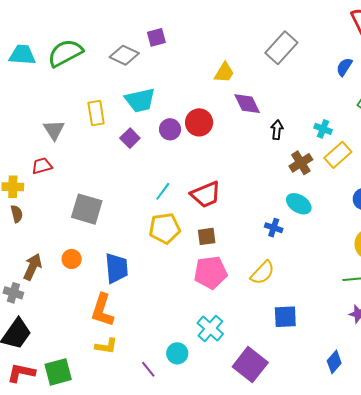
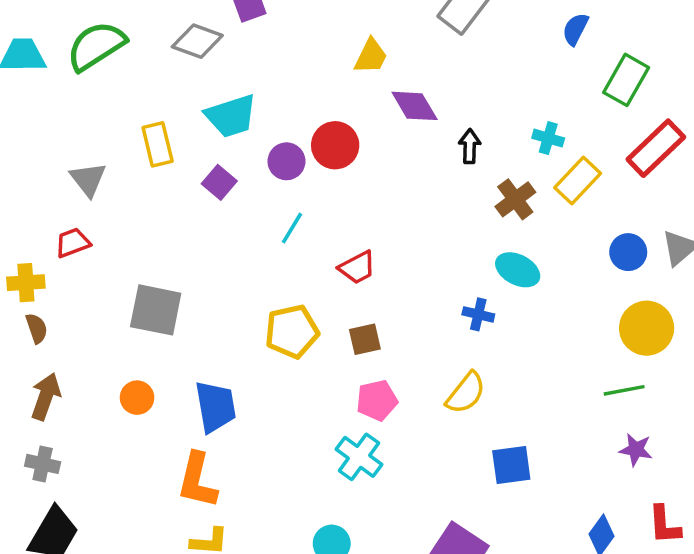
cyan line: (163, 191) -> (292, 228), moved
red trapezoid: (206, 194) -> (357, 267), size x0.7
brown arrow: (33, 267) -> (46, 396), moved
pink pentagon: (211, 272) -> (377, 400), size x0.7
cyan cross: (210, 328) -> (359, 457), moved

